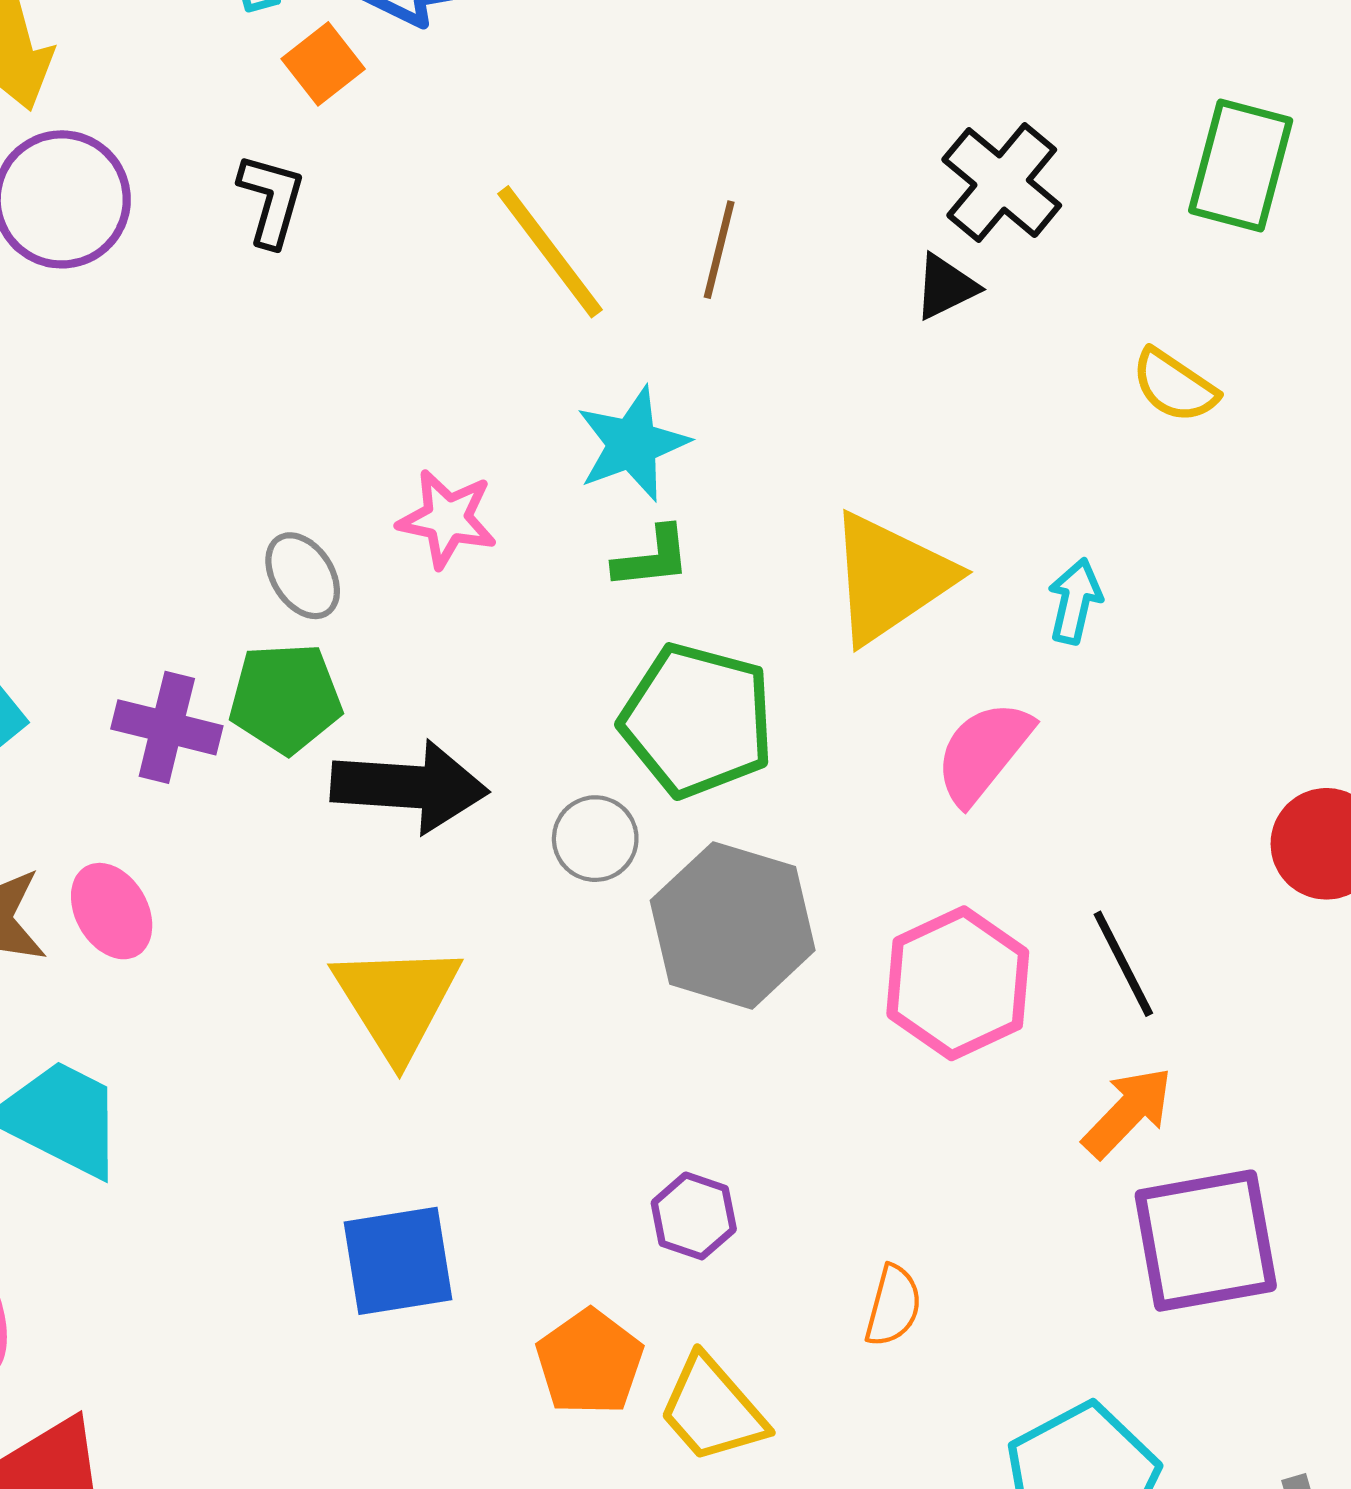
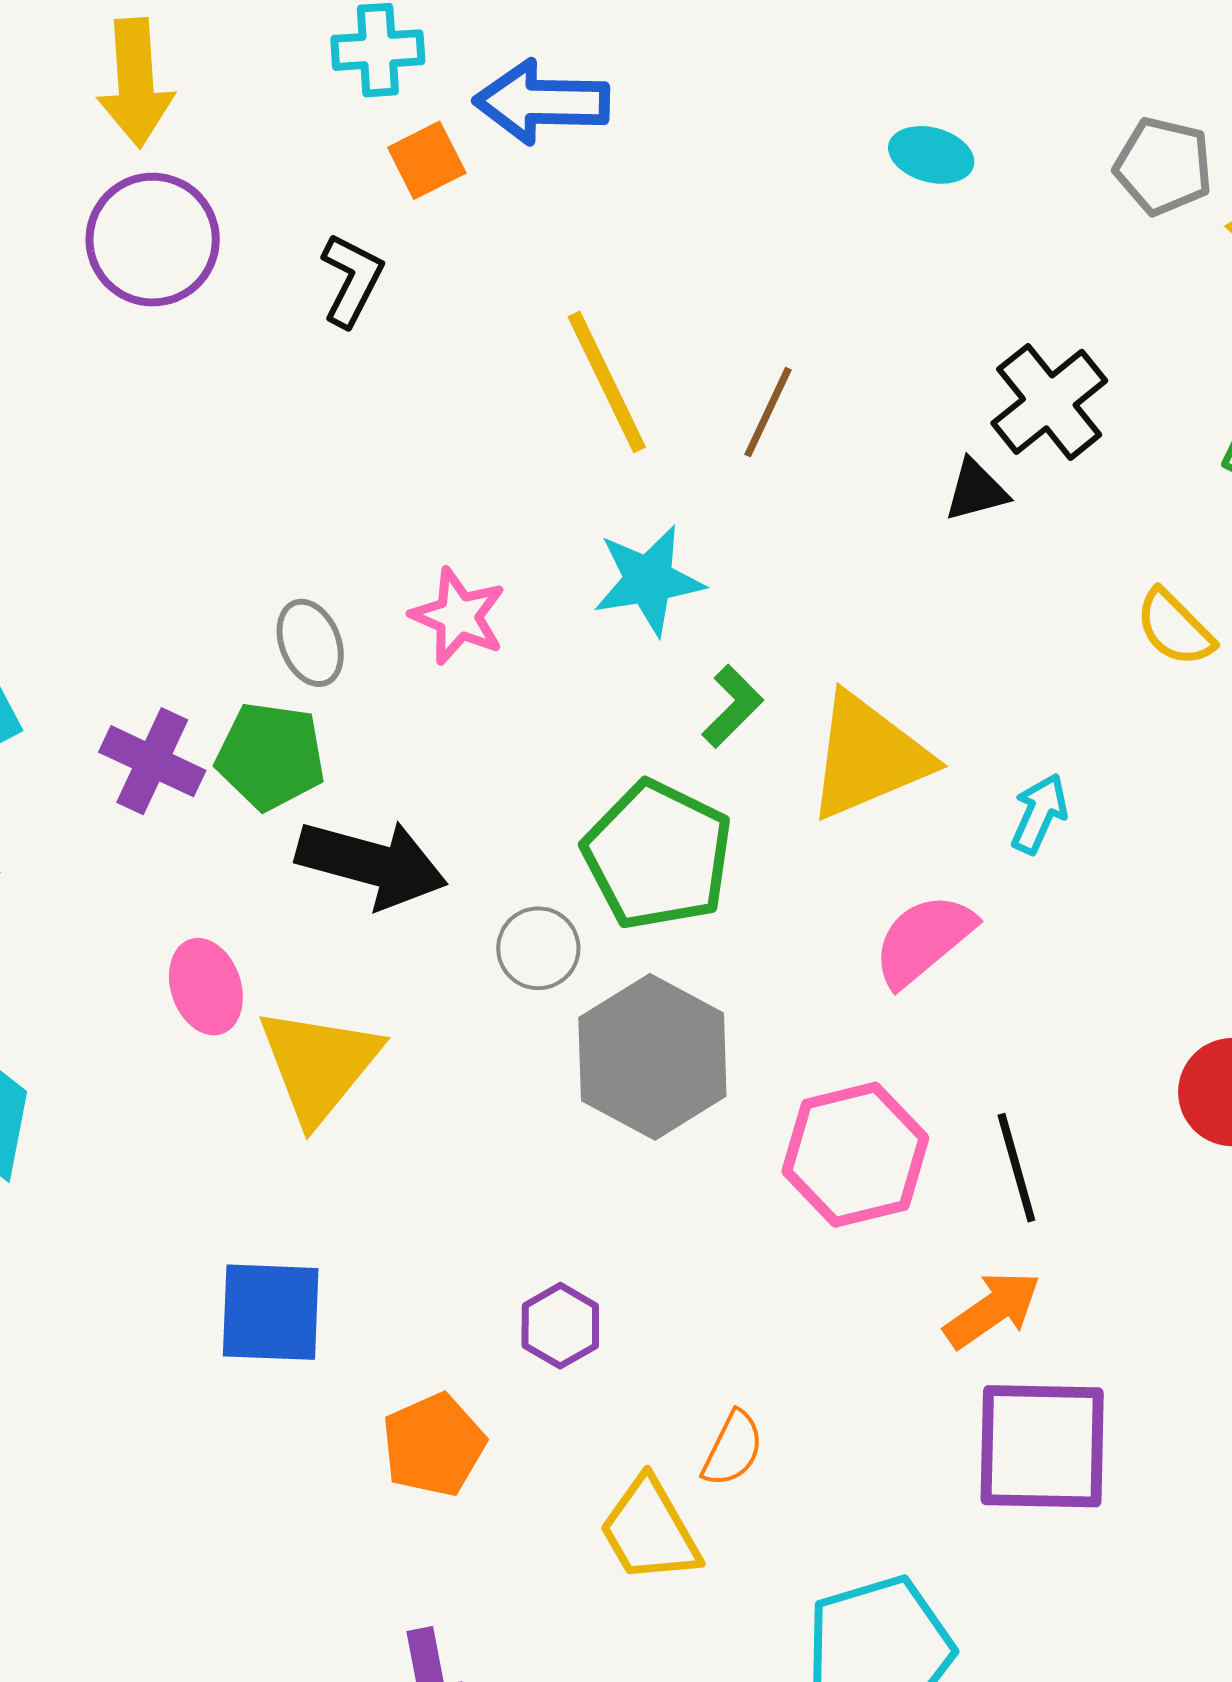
green L-shape: (652, 558) -> (733, 706), moved, turned -50
pink ellipse: (112, 911) -> (206, 987), moved
yellow trapezoid: (712, 1409) -> (650, 1531), moved

